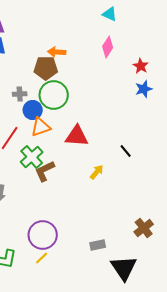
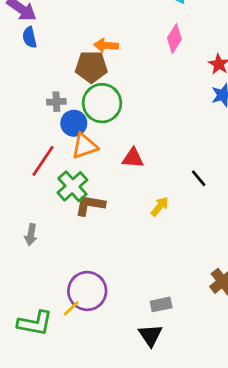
red triangle: (77, 136) -> (133, 158), size x0.7
brown L-shape: (45, 171) -> (90, 205), turned 35
yellow line: (42, 258) -> (71, 308), moved
black triangle: (124, 268) -> (150, 335), moved, size x0.7

